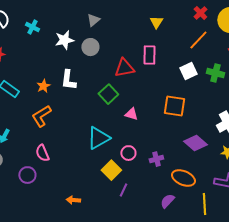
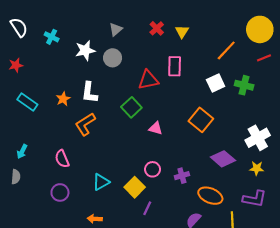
red cross: (200, 13) -> (157, 28), moved
orange square: (174, 106) -> (201, 120), turned 30
orange L-shape: (41, 116) -> (85, 124), moved
cyan triangle: (98, 138) -> (101, 182), moved, size x0.7
pink semicircle: (42, 153) -> (62, 159), moved
purple circle: (27, 175) -> (60, 192), moved

